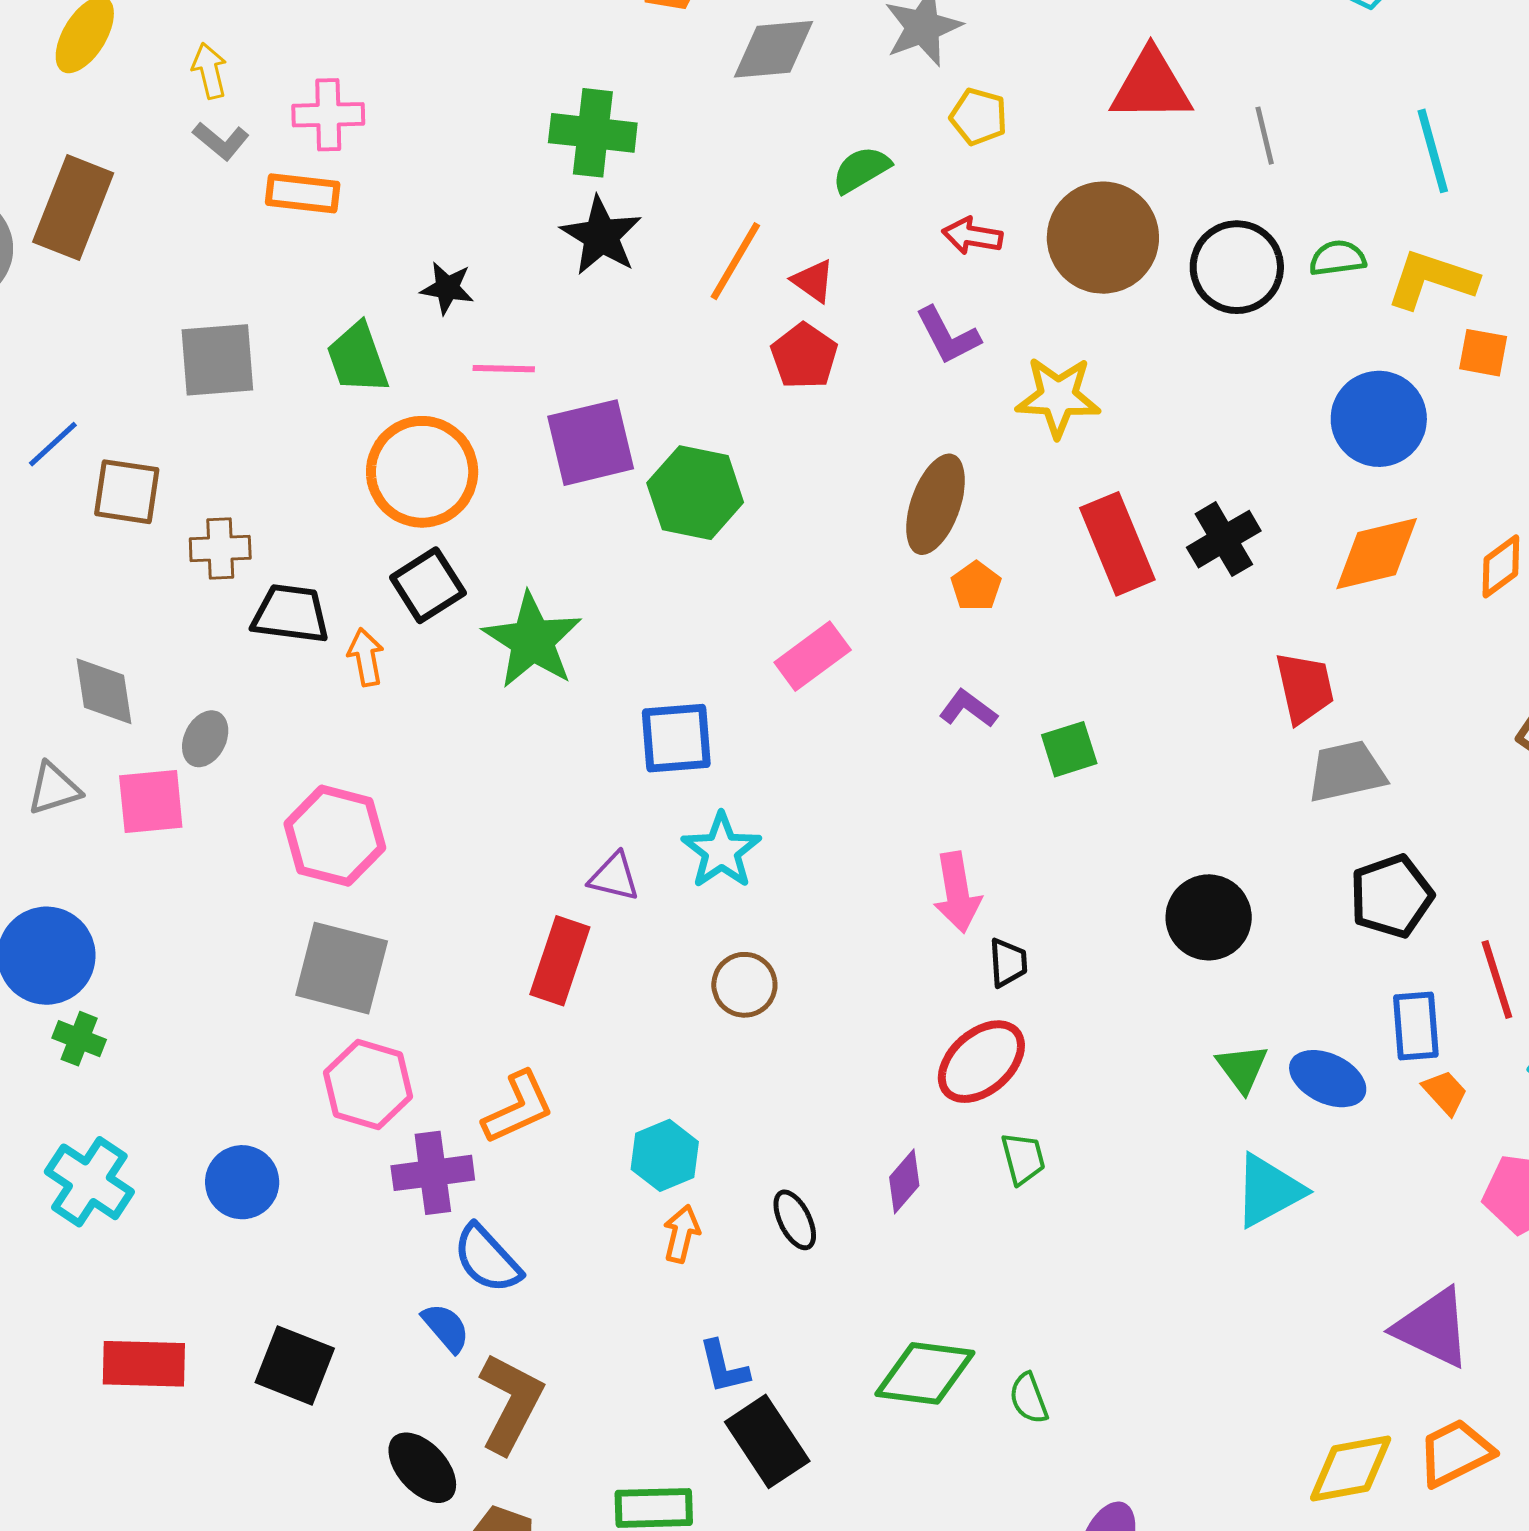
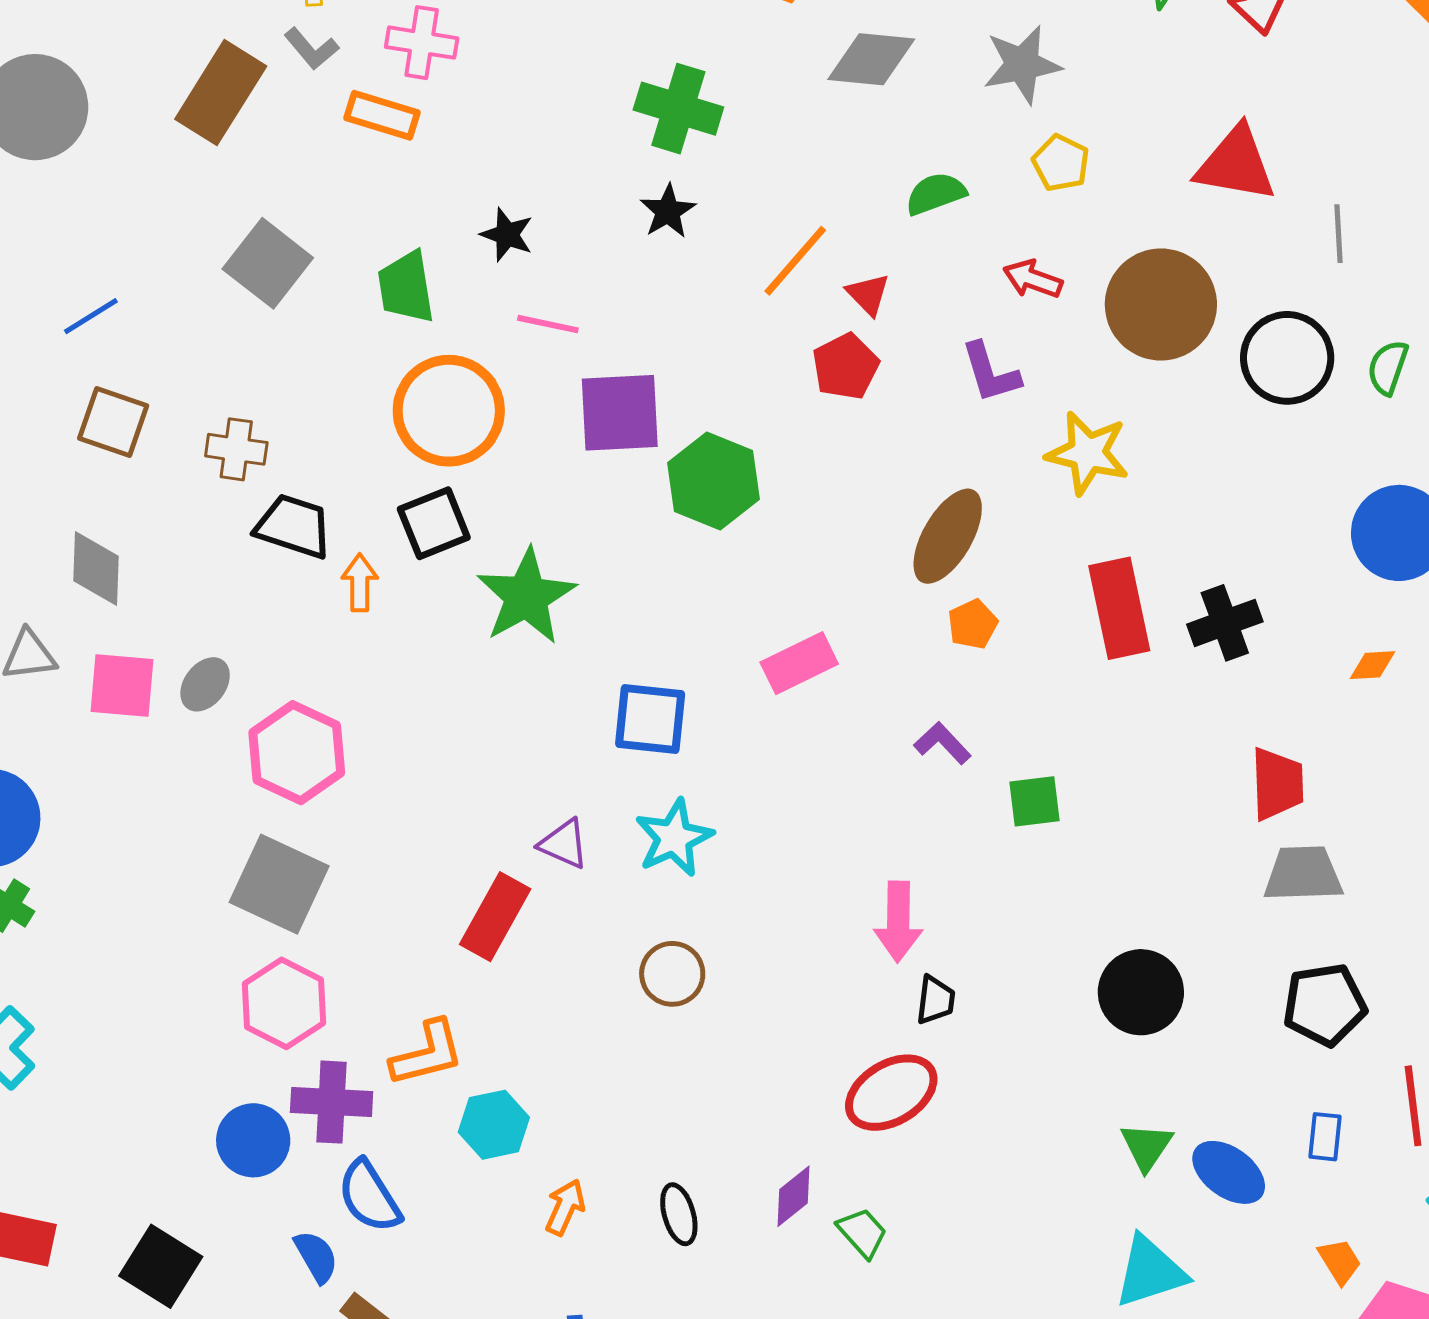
brown rectangle: (73, 207) -> (221, 93), moved
black star: (601, 236) -> (668, 211), size x0.7
green semicircle: (1338, 258) -> (1388, 367), turned -74
gray square: (217, 360) -> (268, 263), turned 32
brown square: (127, 492) -> (113, 422), moved
orange diamond: (1377, 554) -> (1372, 665), size x0.5
gray ellipse: (205, 739) -> (205, 684), moved
blue rectangle: (1416, 1026) -> (1325, 1137), size x0.7
orange trapezoid: (1445, 1092) -> (1340, 1261), moved
cyan hexagon: (665, 1155) -> (494, 1125), moved
green trapezoid: (1023, 1158) -> (862, 1233), moved, turned -38
blue circle: (242, 1182) -> (253, 1140), moved

